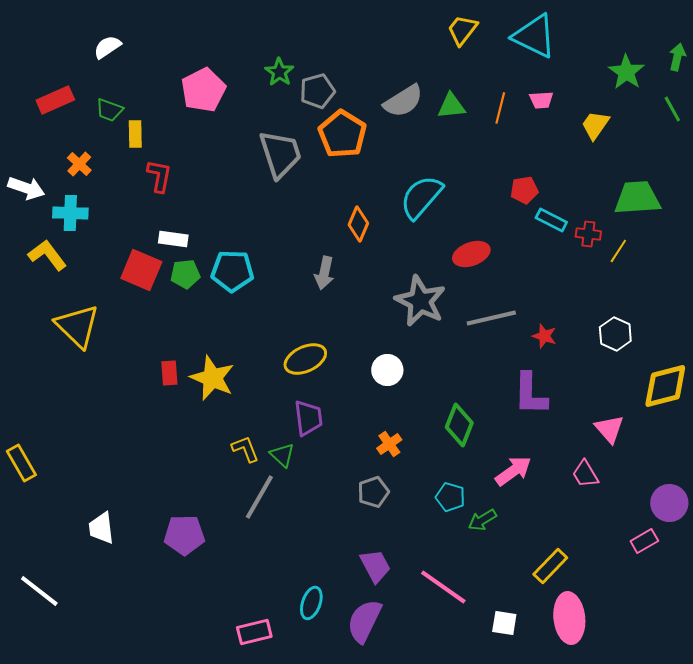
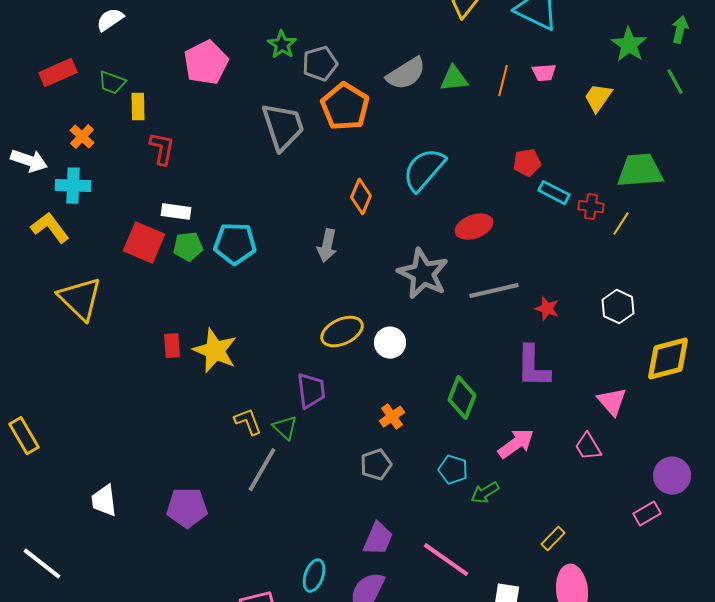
yellow ellipse: (305, 359) -> (342, 332), moved
purple trapezoid: (375, 566) -> (378, 539), turned 51
yellow rectangle: (550, 566) -> (553, 539), size x0.7

